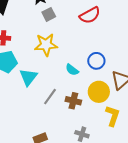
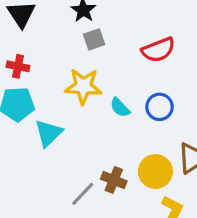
blue circle: (96, 61) -> (160, 107), moved
cyan semicircle: (72, 70) -> (120, 108), moved
gray line: (50, 97) -> (83, 194), moved

